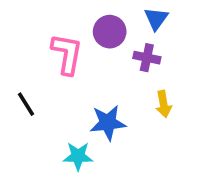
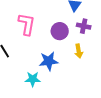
purple circle: (110, 32) -> (60, 31), moved
purple cross: (147, 58) -> (84, 26), moved

